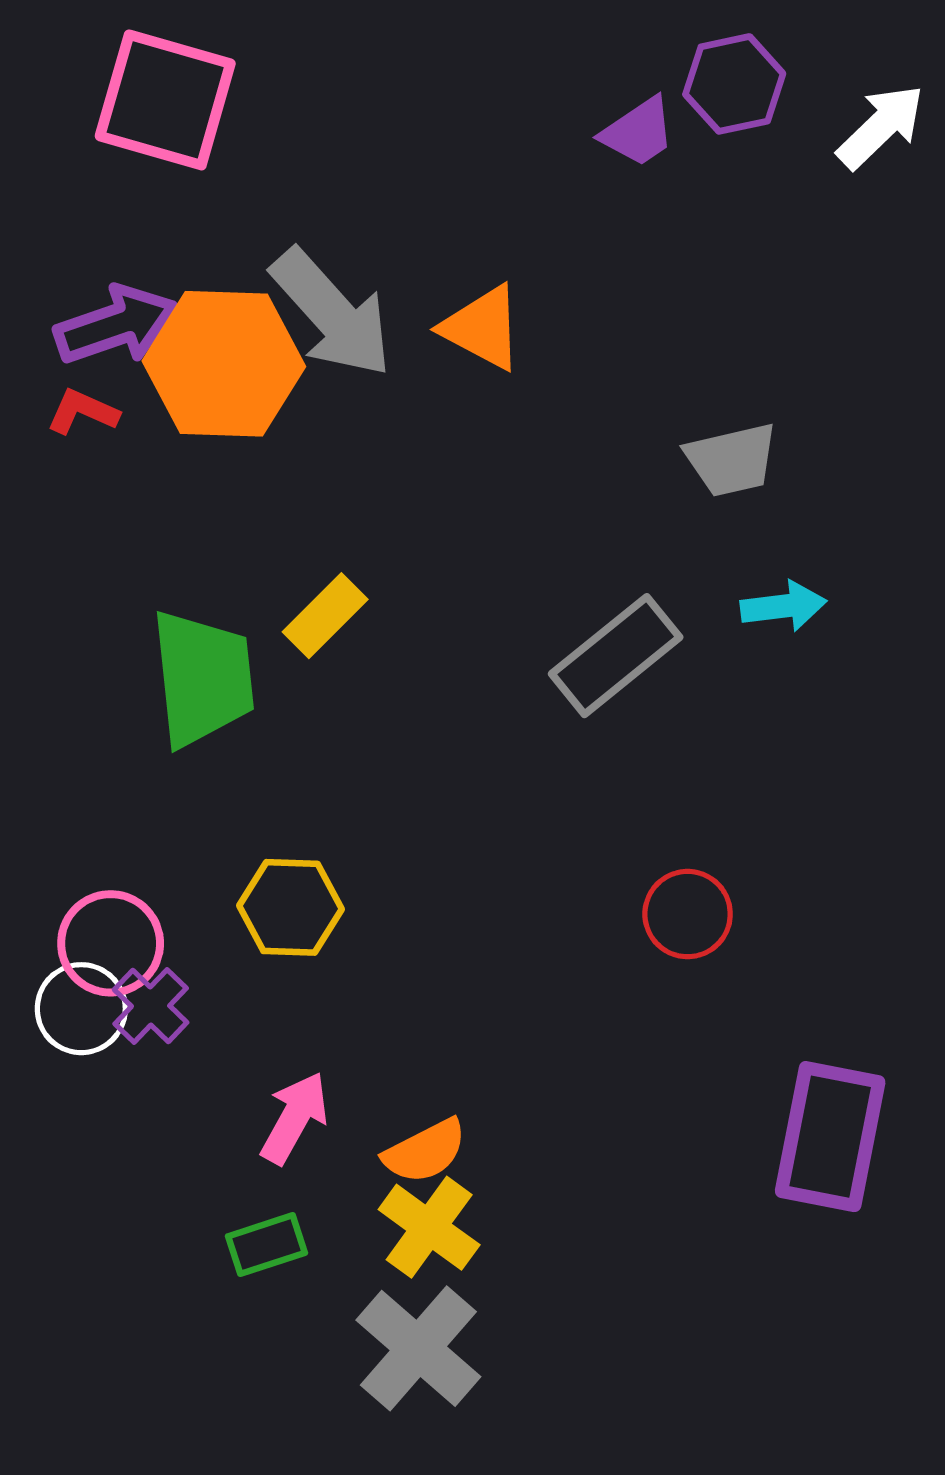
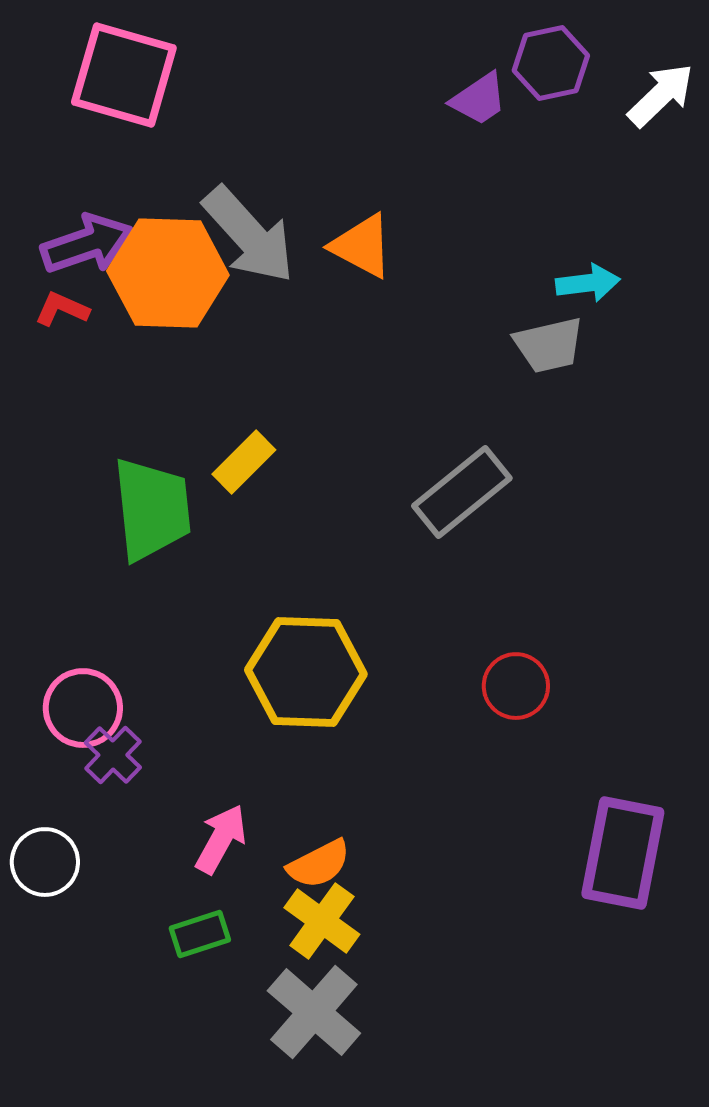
cyan arrow: (784, 606) -> (588, 283), moved
yellow hexagon: (290, 907) -> (306, 672), moved, size x1.5
white circle: (81, 1009) -> (45, 862), moved

